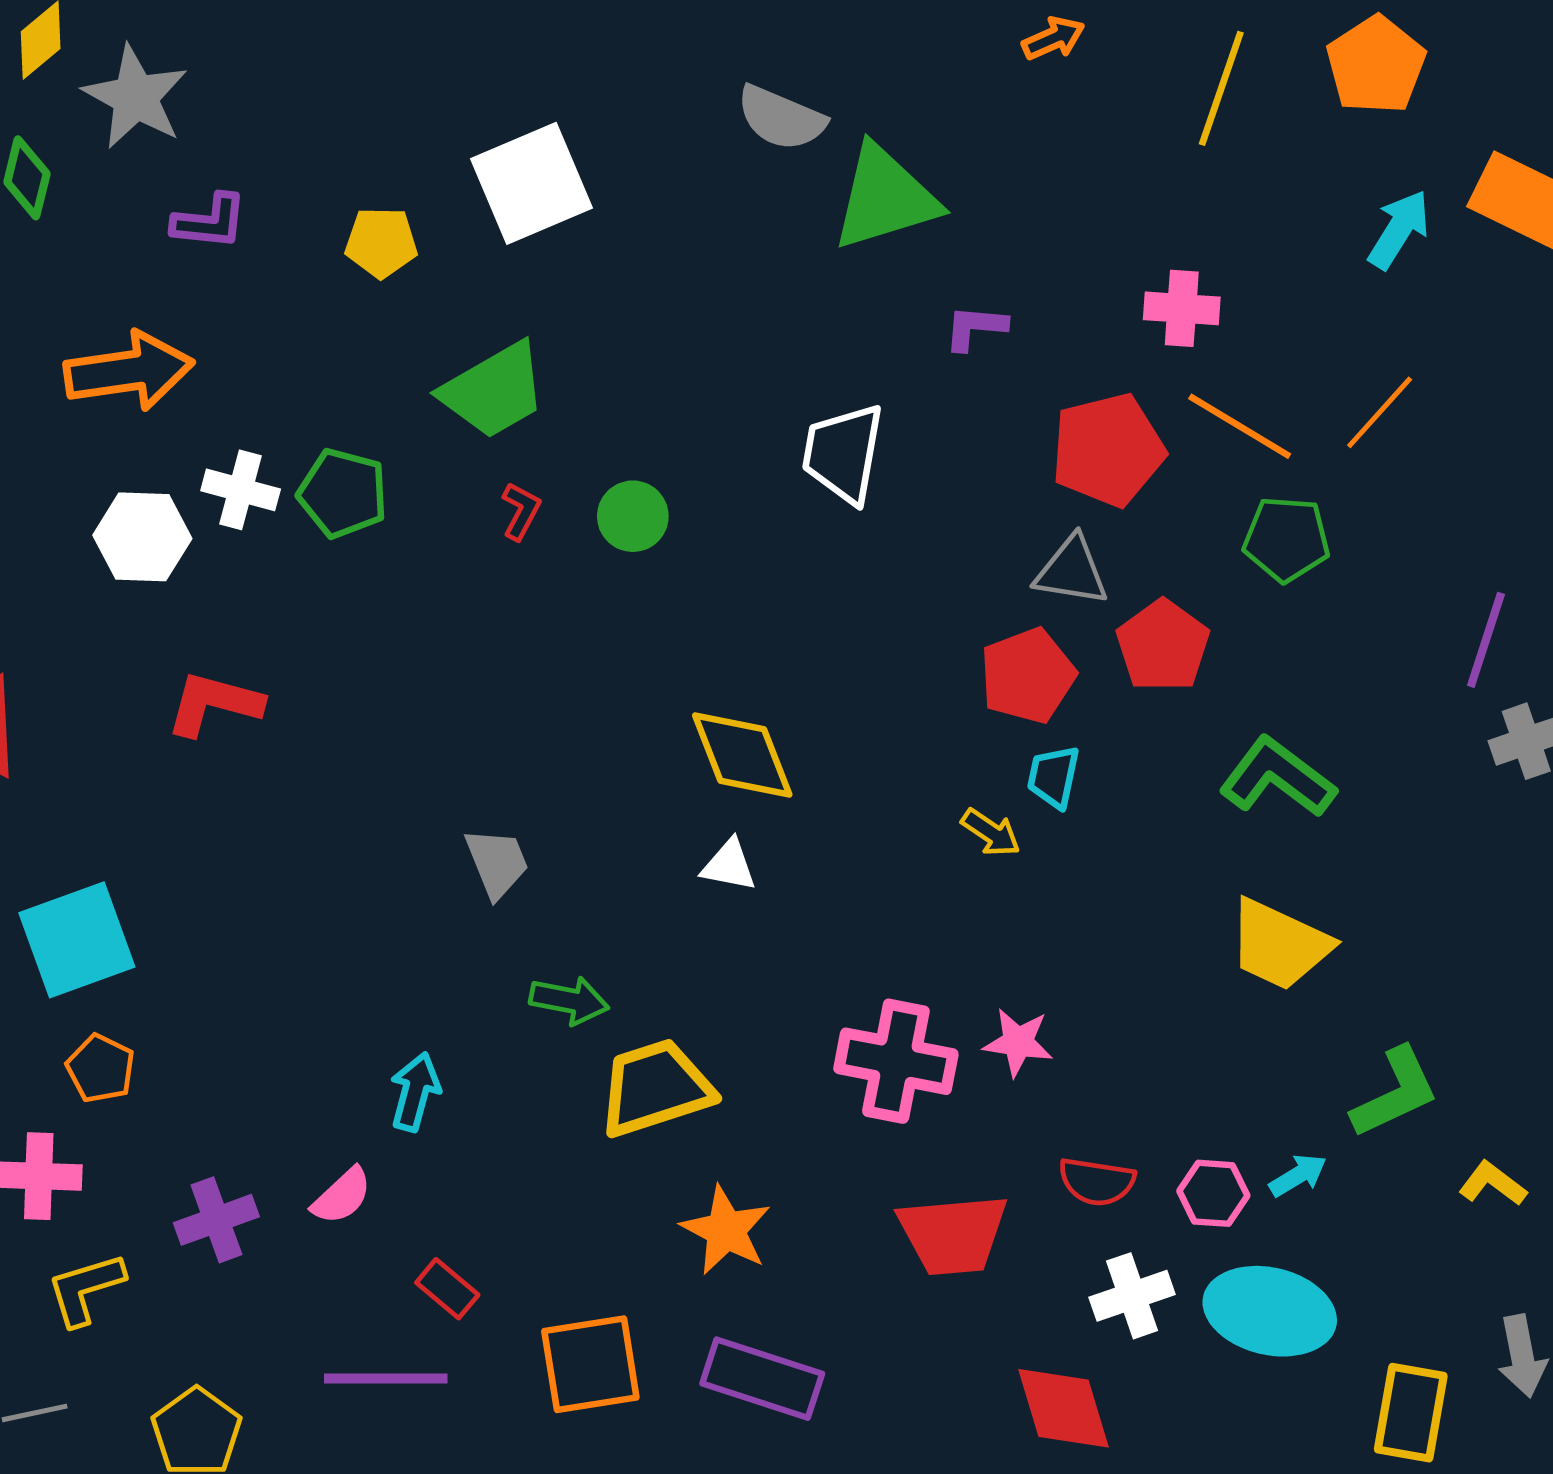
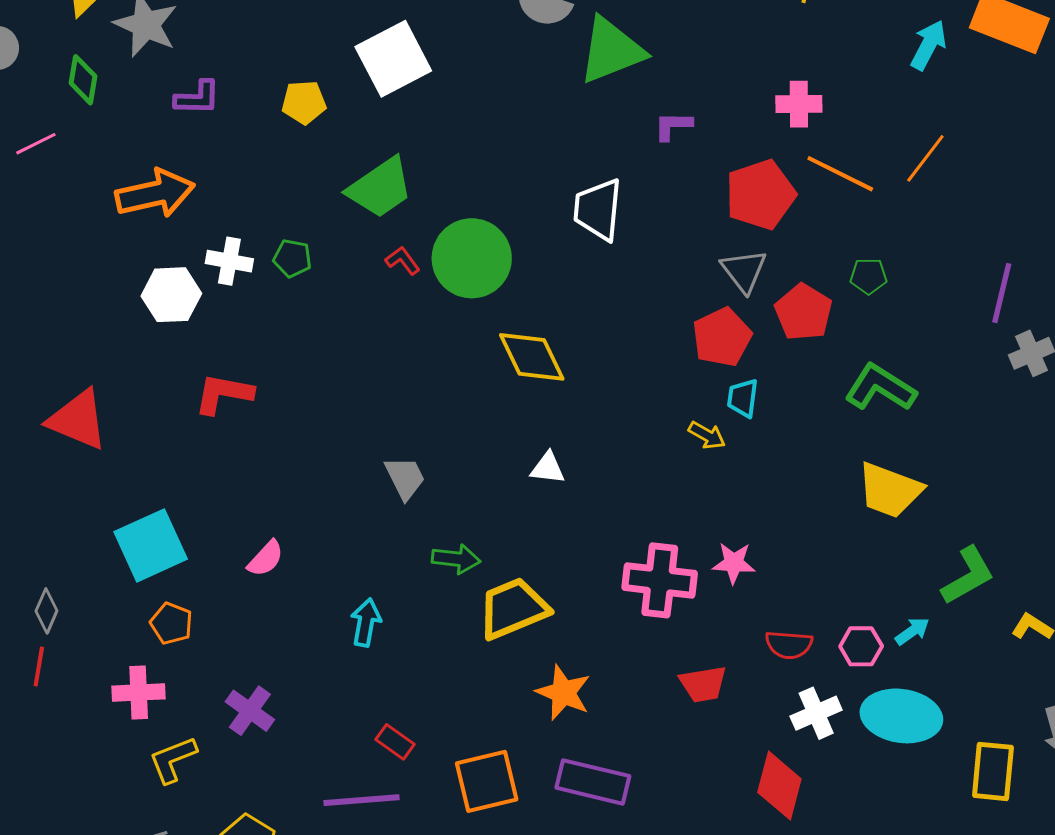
green pentagon: (343, 493) -> (292, 258), size x0.7
red L-shape: (521, 511) -> (403, 261), turned -60
green circle: (633, 516) -> (472, 258), size x1.8
green pentagon: (1286, 539) -> (869, 276), moved, size x0.7
gray triangle: (1072, 571) -> (744, 271), turned 48
yellow diamond: (742, 755) -> (532, 357), moved
pink semicircle: (342, 1196) -> (266, 558), moved
purple cross: (216, 1220) -> (250, 711), turned -30
red trapezoid: (953, 1234) -> (703, 684), size x0.7
red diamond: (1064, 1408) -> (779, 786), turned 36

